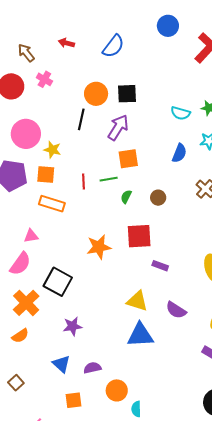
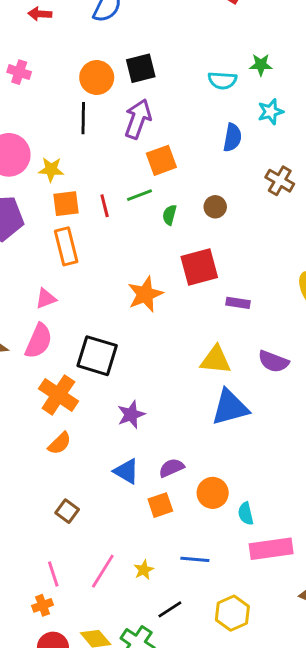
orange square: (46, 174) -> (66, 204), moved
orange rectangle: (52, 204) -> (66, 246), turned 70
orange square: (73, 400) -> (160, 505), moved

